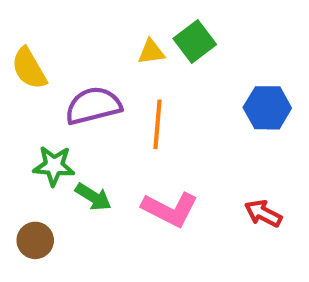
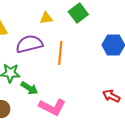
yellow triangle: (151, 52) -> (46, 18), moved
pink L-shape: (170, 209) -> (52, 107), moved

